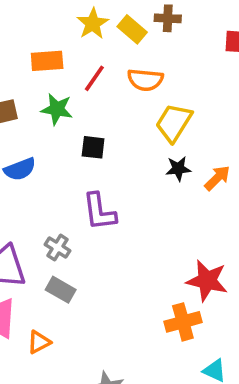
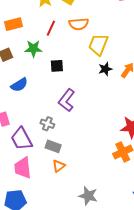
orange rectangle: (47, 61) -> (13, 24), moved
purple L-shape: (99, 212) -> (67, 100), turned 55
orange triangle: (39, 342) -> (59, 166), moved

